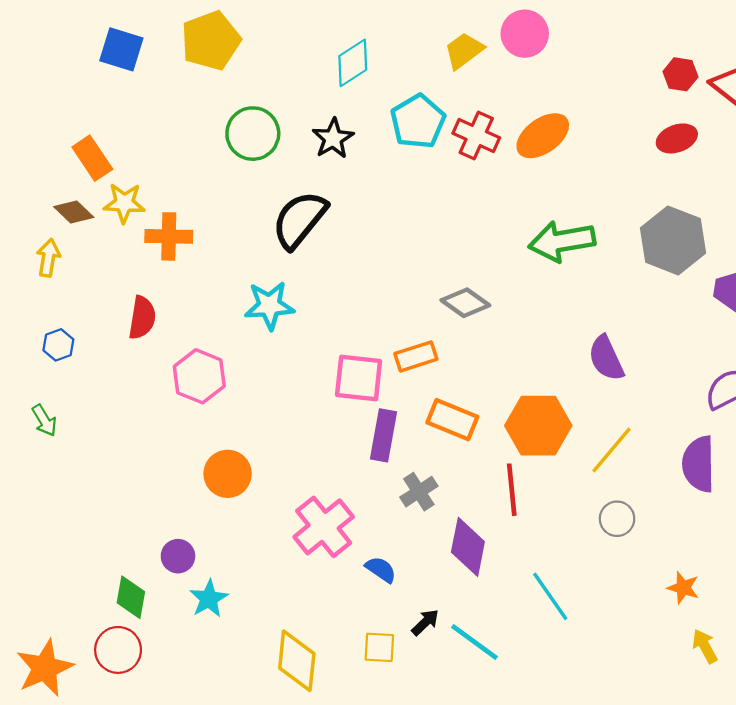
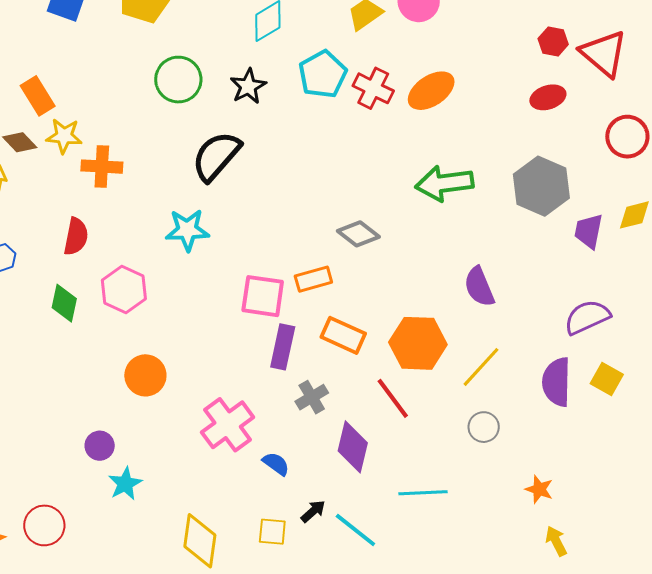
red line: (512, 490) -> (393, 398), turned -33
cyan line: (550, 596) -> (423, 493), turned -60
green diamond: (131, 597) -> (64, 303), moved

